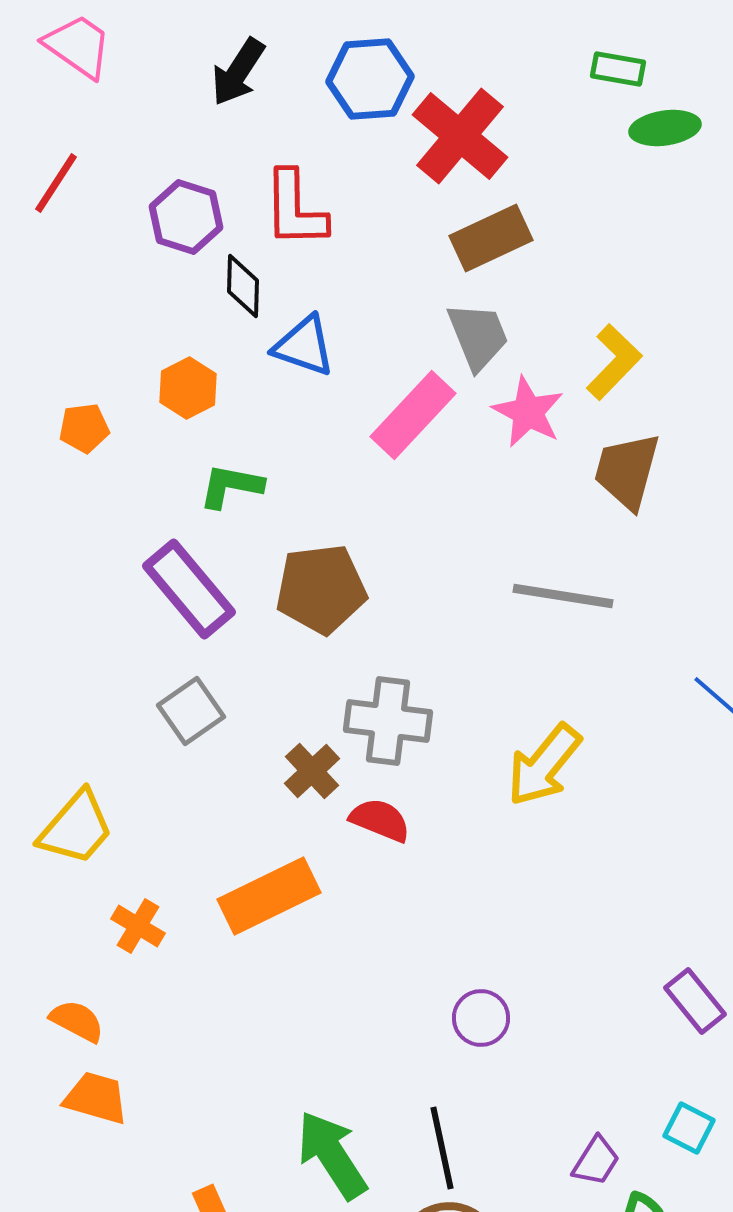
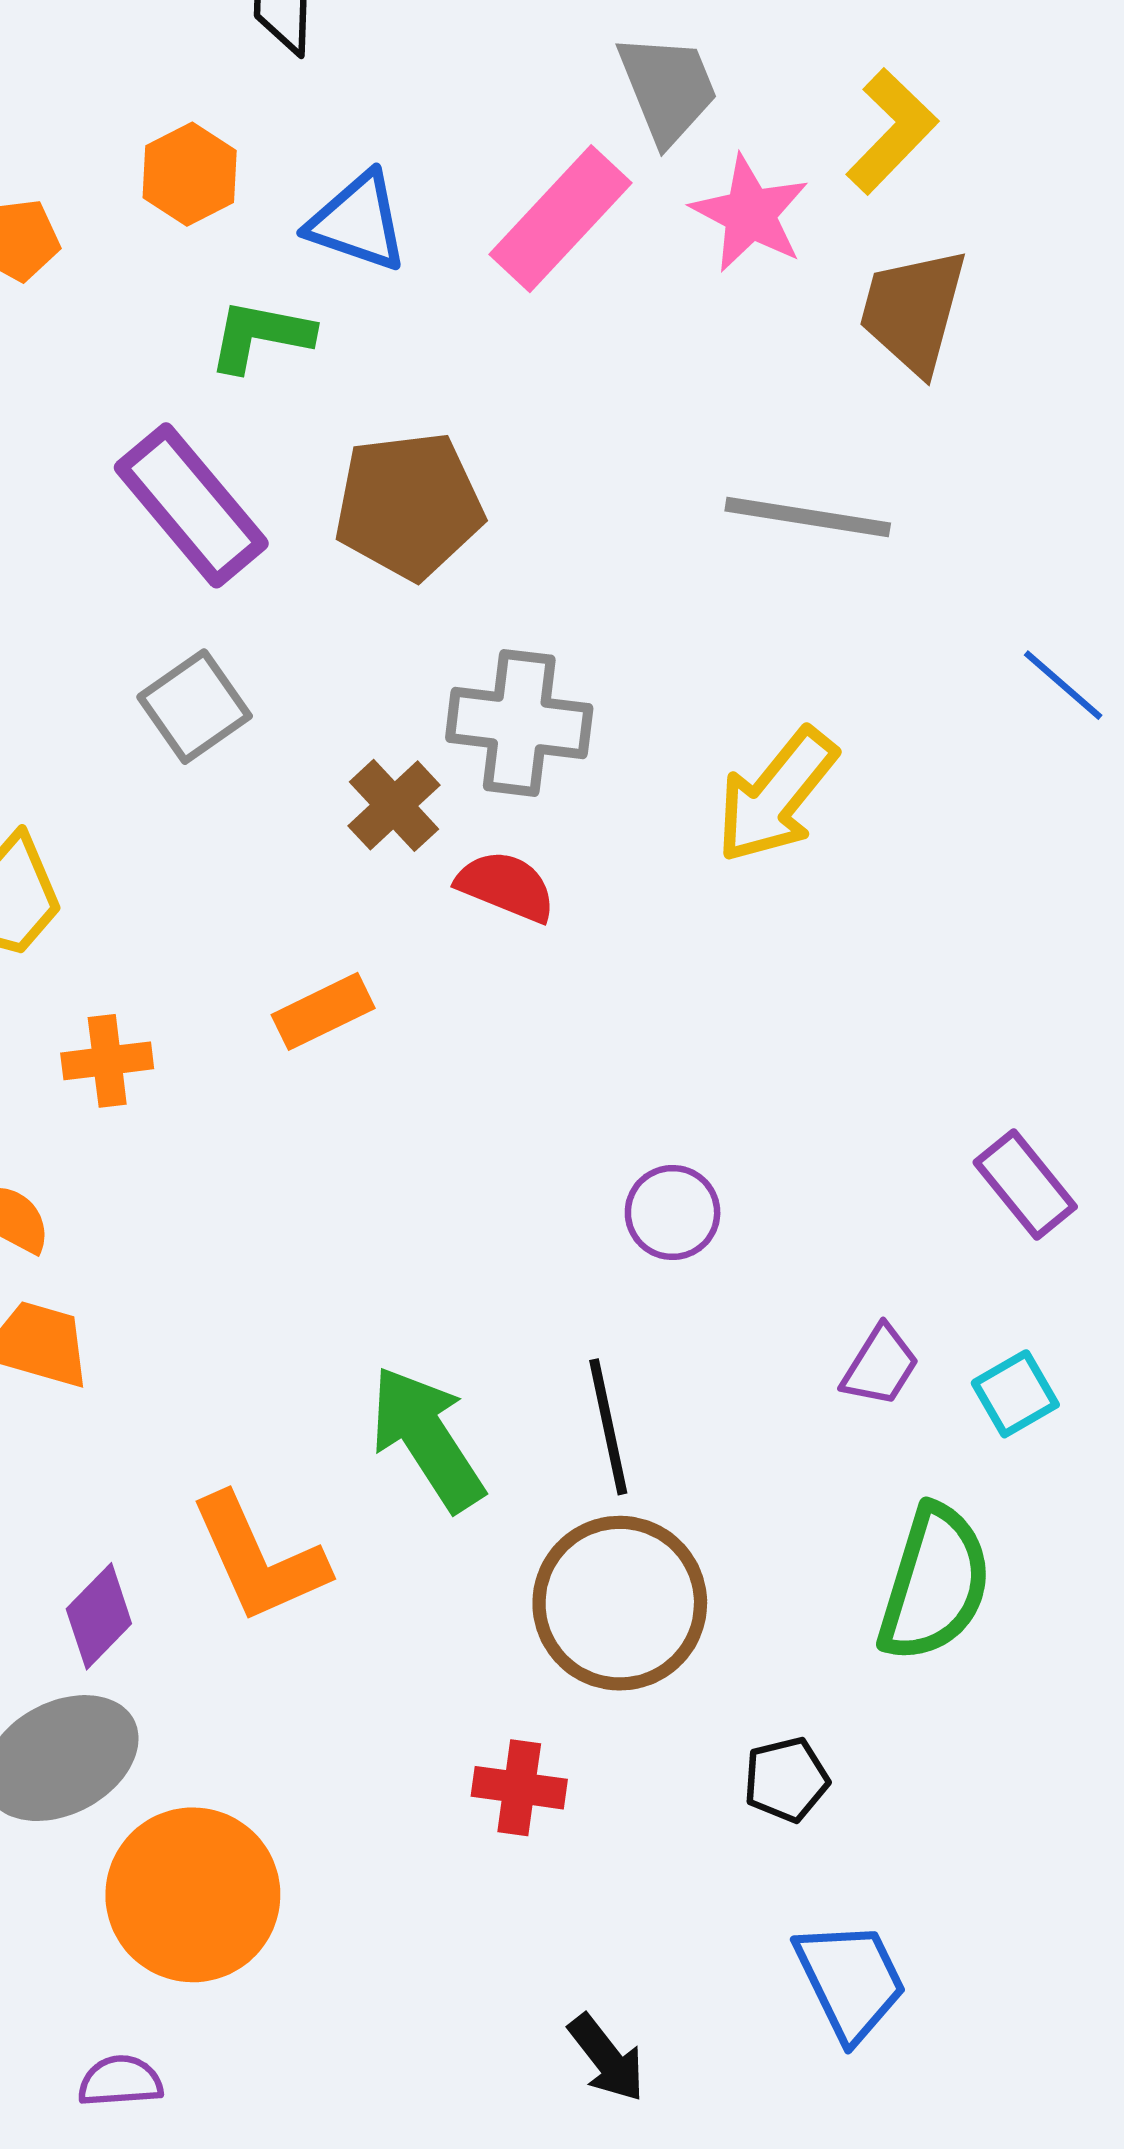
blue triangle: (304, 346) -> (358, 222), moved
orange rectangle: (269, 896) -> (323, 1011), size x0.6
orange cross: (138, 926) -> (107, 1061), turned -38
cyan square: (689, 1128) -> (1015, 1394), turned 33
purple trapezoid: (596, 1161) -> (880, 1366), moved

